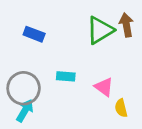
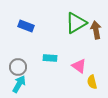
brown arrow: (126, 25) -> (96, 30), moved
gray circle: (24, 88) -> (18, 67), size x0.7

